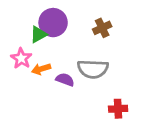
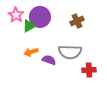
pink star: (21, 58) -> (16, 15), moved
red cross: (118, 109) -> (89, 70), moved

